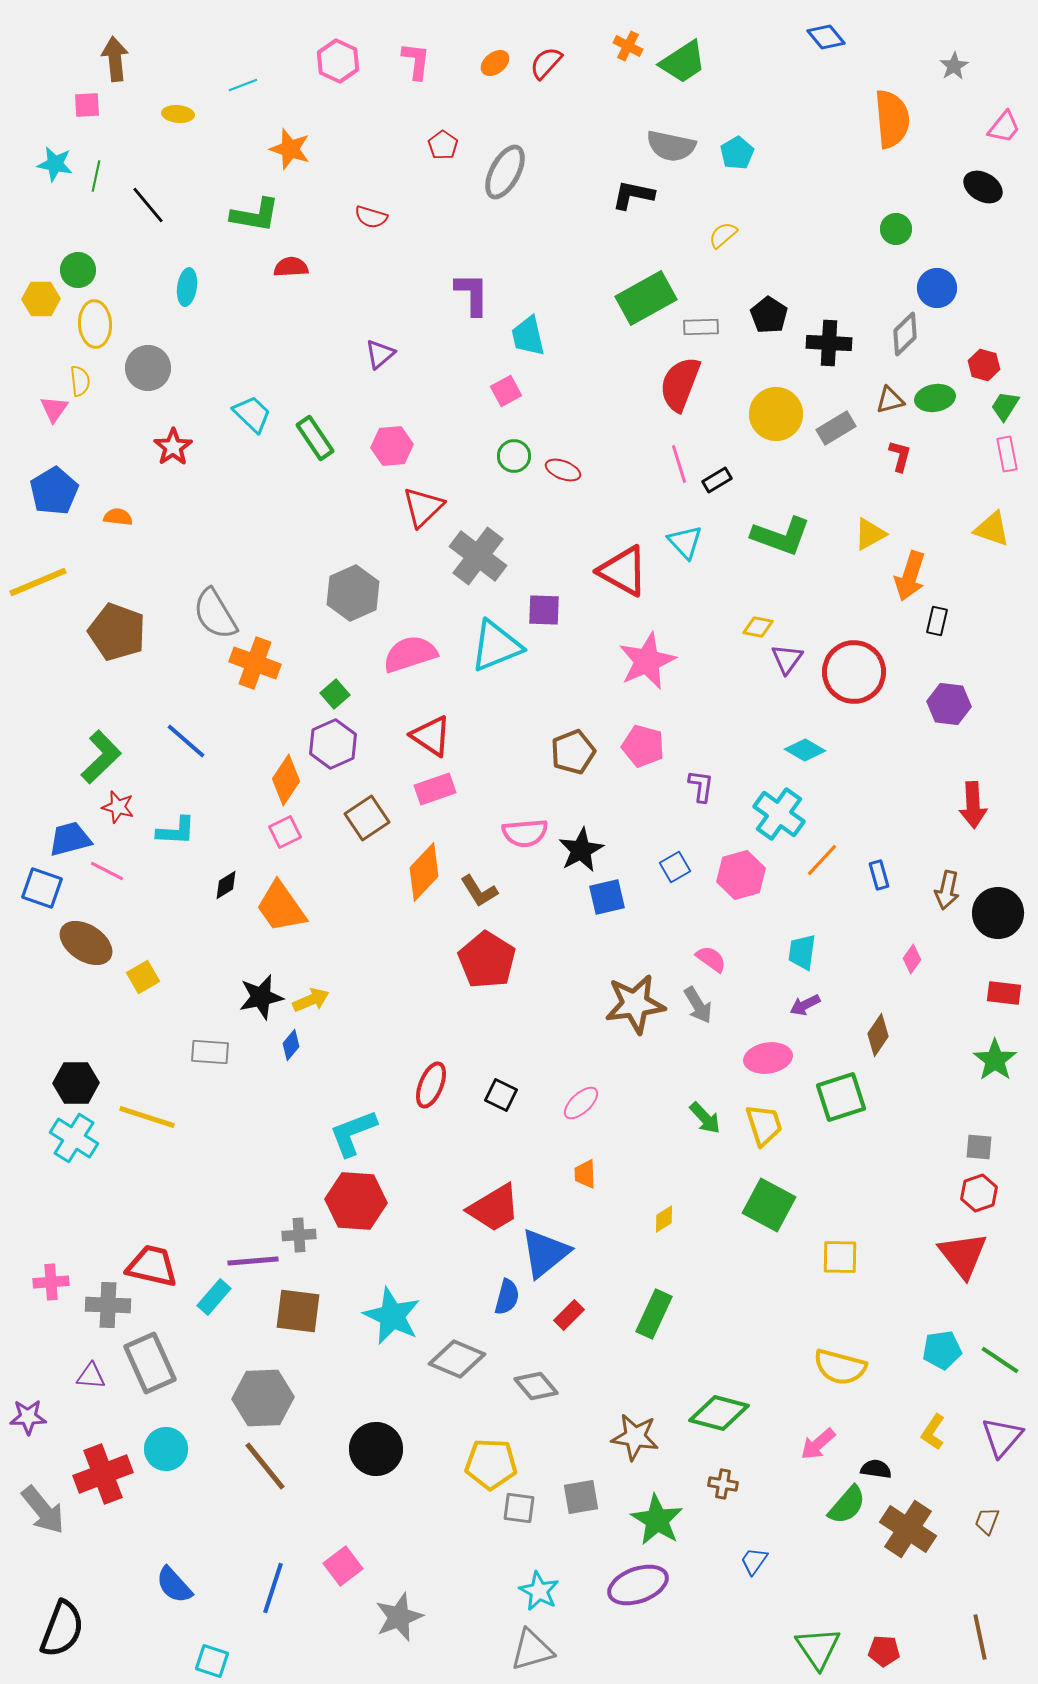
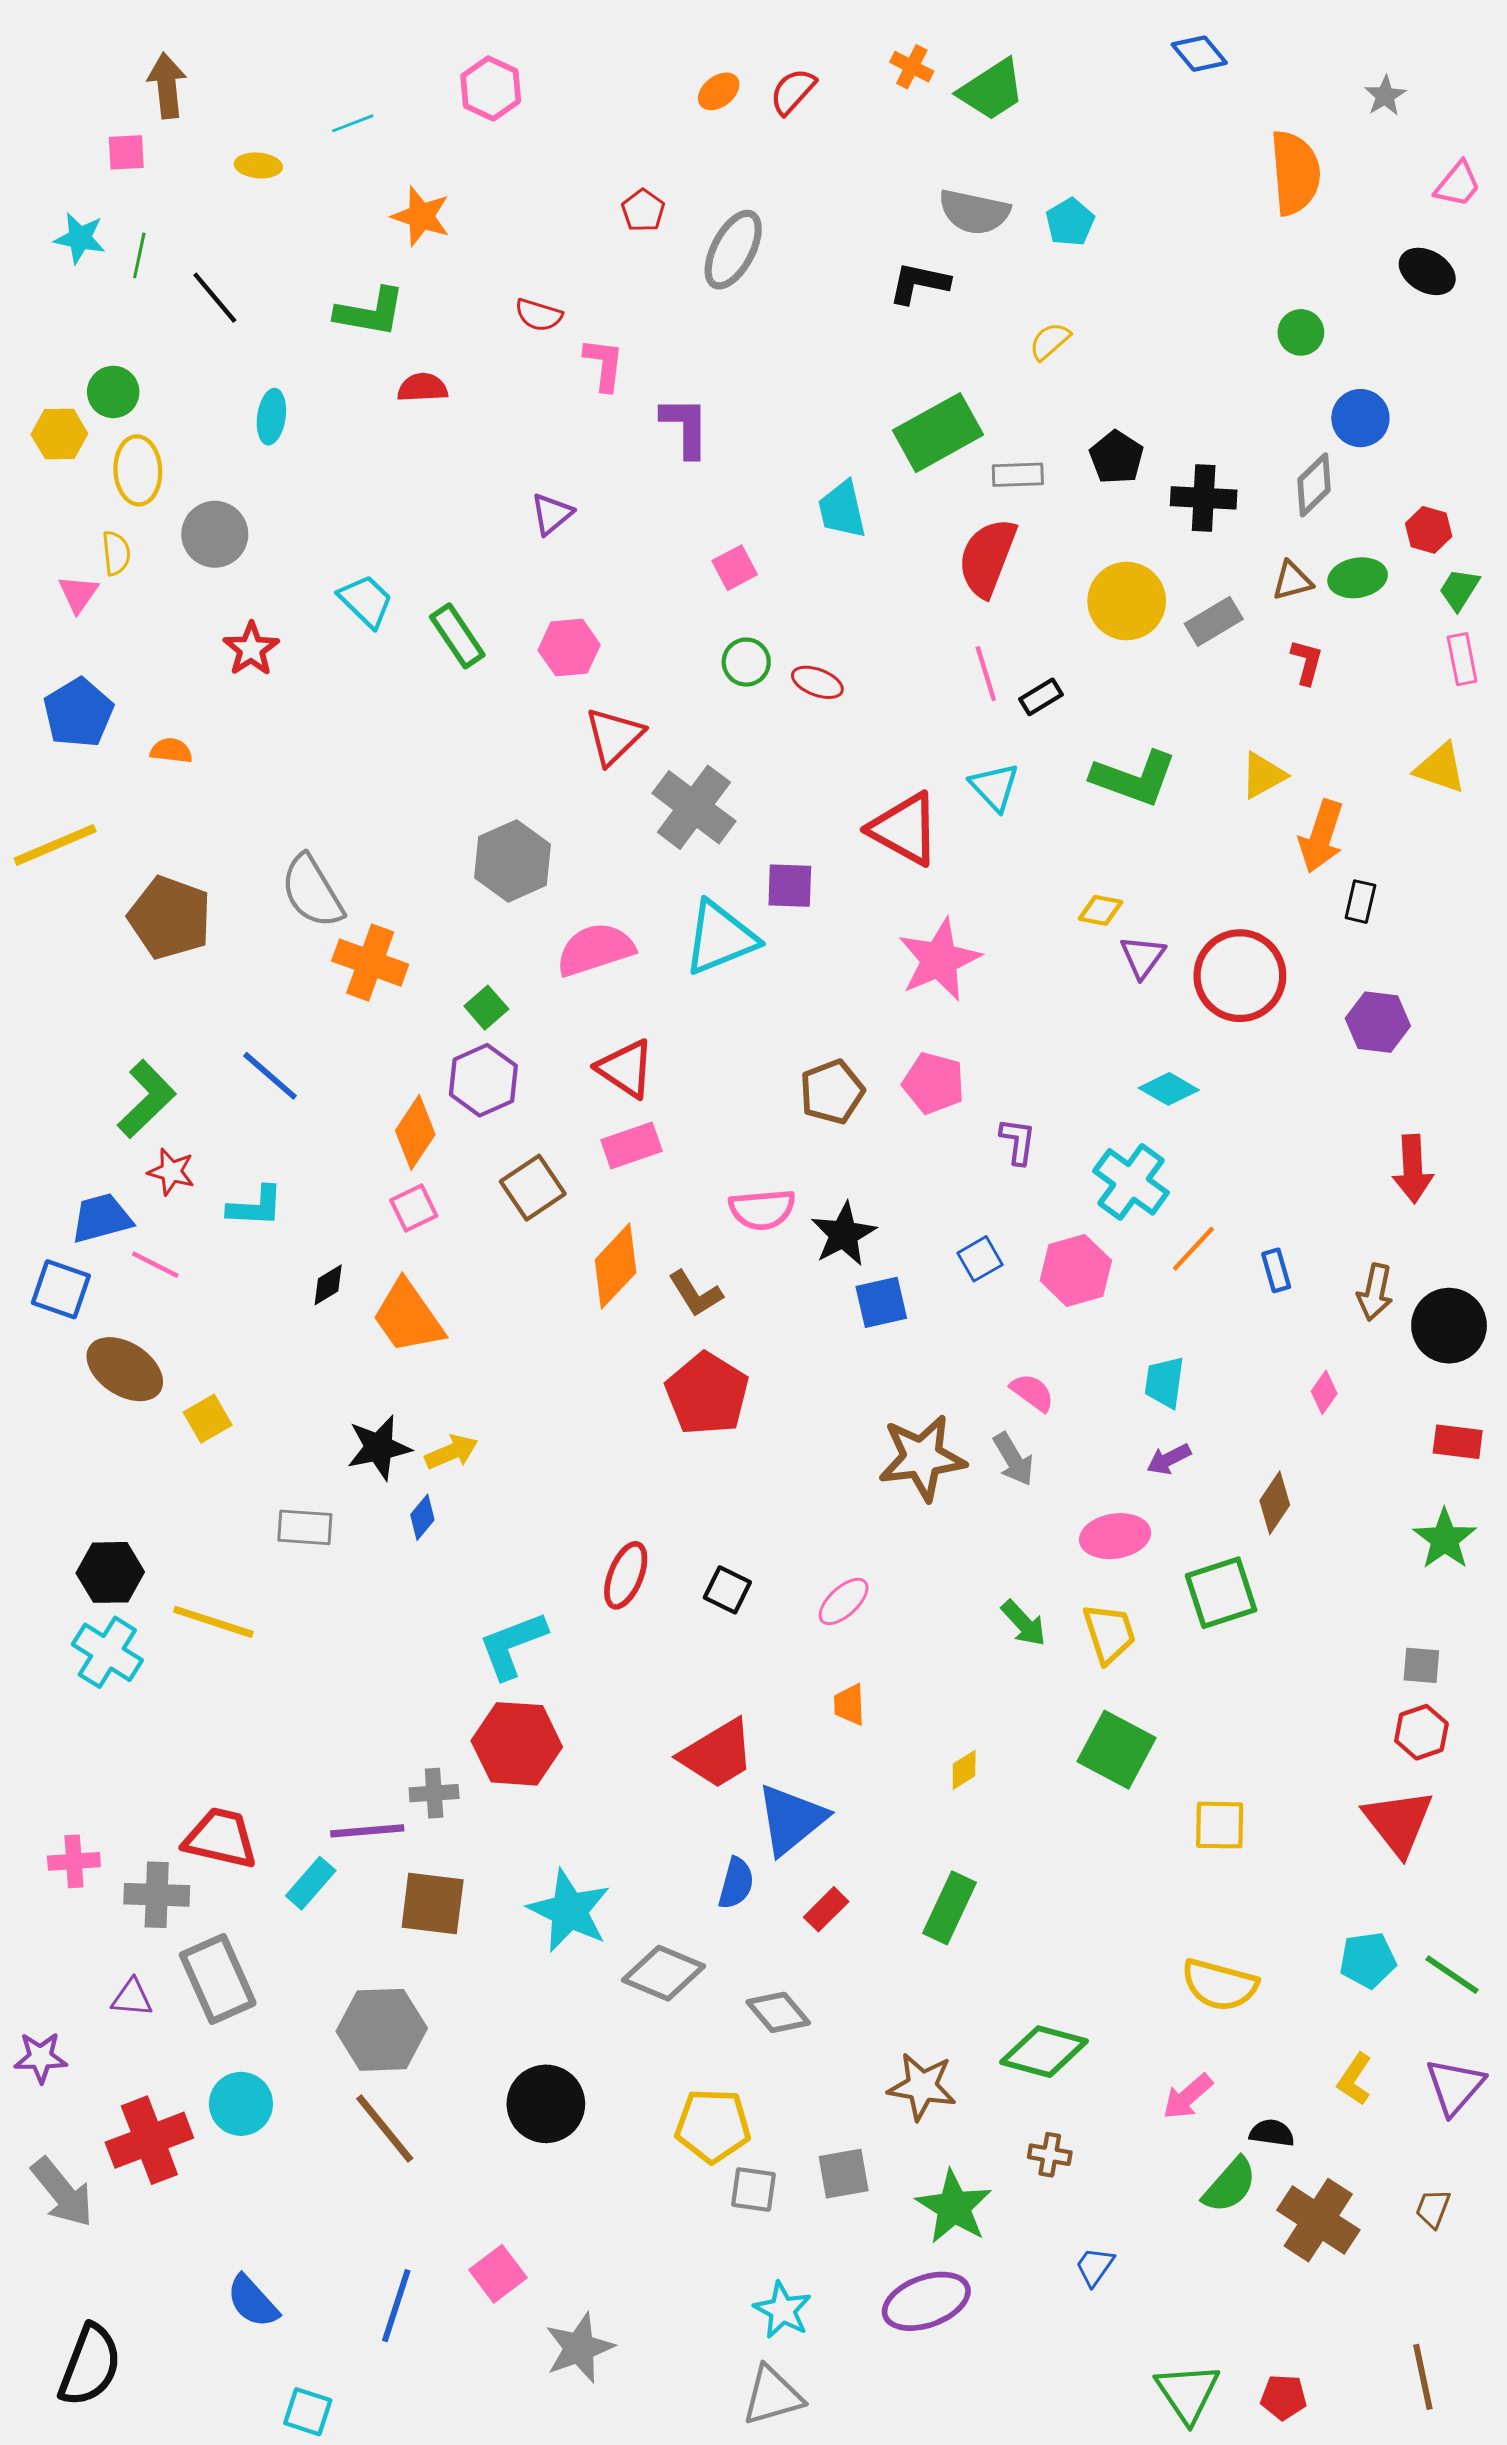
pink L-shape: (416, 61) -> (604, 364), moved
cyan trapezoid: (528, 336) -> (842, 510), moved

